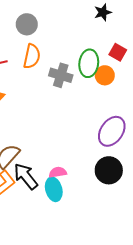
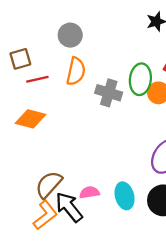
pink semicircle: (58, 172) -> (89, 192), moved
cyan ellipse: (54, 189) -> (125, 196), moved

